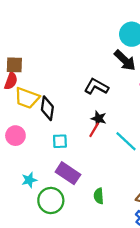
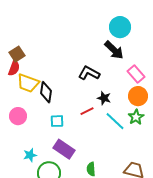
brown square: (14, 65) -> (17, 54), turned -35
black star: (99, 118) -> (104, 98), moved
red line: (94, 130) -> (87, 111), turned 32

